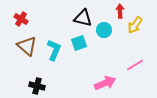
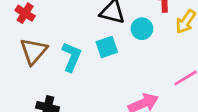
brown triangle: (27, 46) -> (34, 51), turned 30

